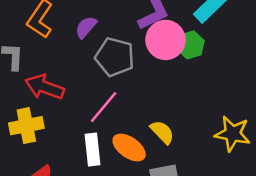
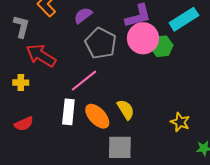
yellow cross: (26, 126) -> (21, 83), size x0.6
yellow star: (233, 134) -> (180, 122), size x0.7

